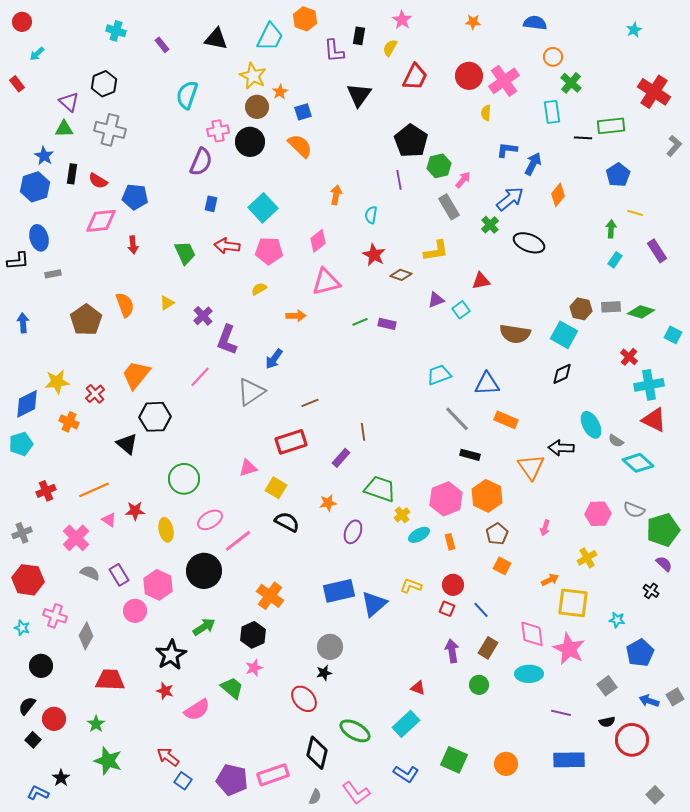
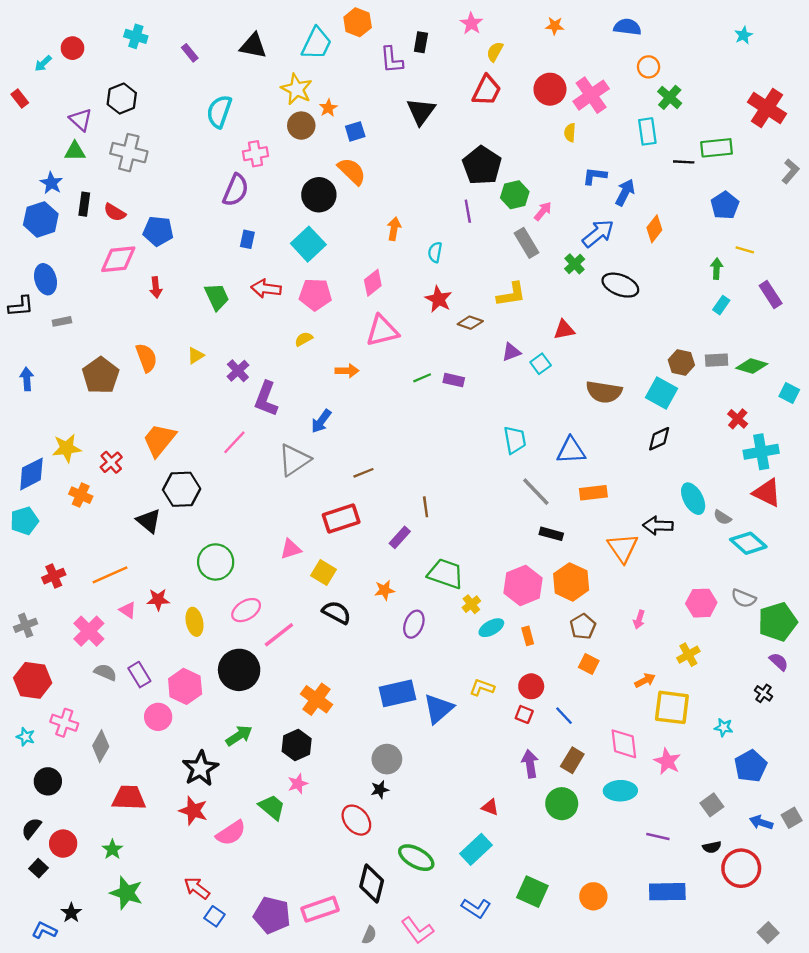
red circle: (22, 22) -> (72, 48), moved
yellow semicircle: (390, 48) -> (495, 52), moved
black circle: (250, 142) -> (319, 195), moved
cyan trapezoid: (439, 375) -> (515, 440), turned 100
orange rectangle: (506, 420) -> (593, 493), turned -30
pink star: (569, 649) -> (667, 761), size x0.7
green circle: (479, 685) -> (562, 804), size x1.4
red star: (165, 691) -> (193, 811), size x1.4

